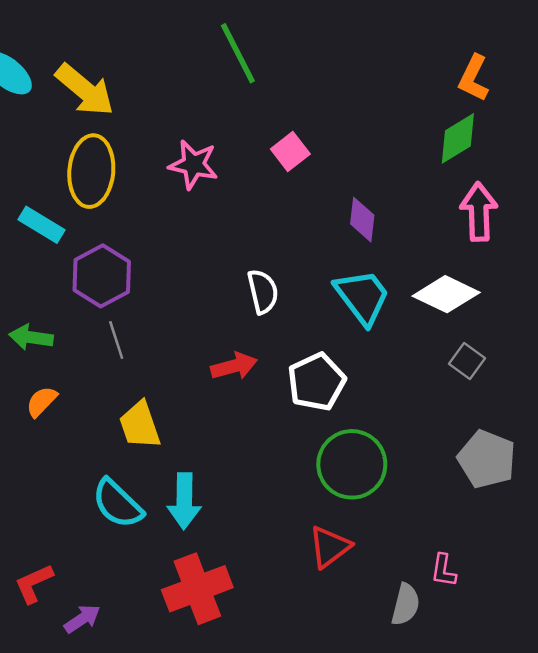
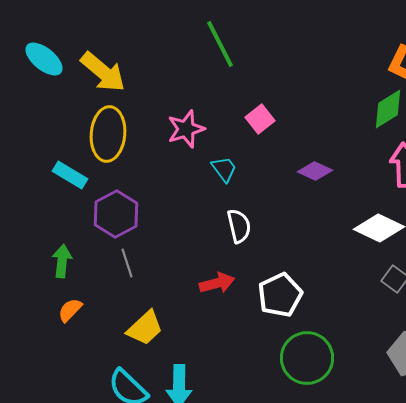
pink star: (193, 165) -> (186, 129), turned -30
purple diamond: (362, 220) -> (315, 171), turned -72
cyan trapezoid: (362, 297) -> (224, 169), moved, size x0.6
green arrow: (31, 337) -> (62, 261), turned 88
yellow trapezoid: (140, 425) -> (145, 328), turned -114

